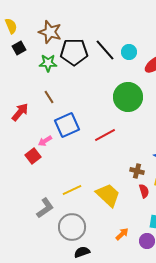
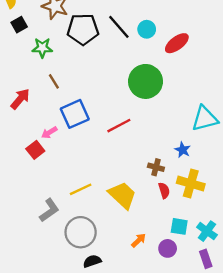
green star: (48, 63) -> (42, 48), moved

